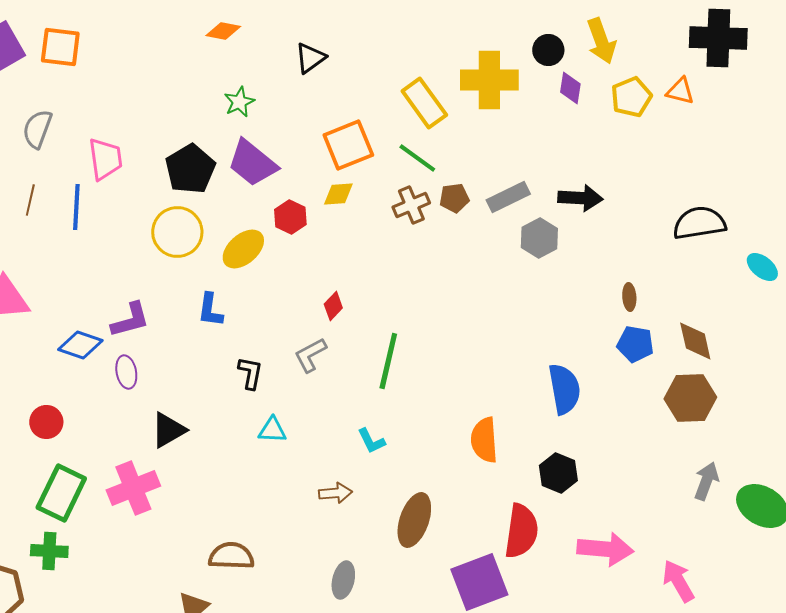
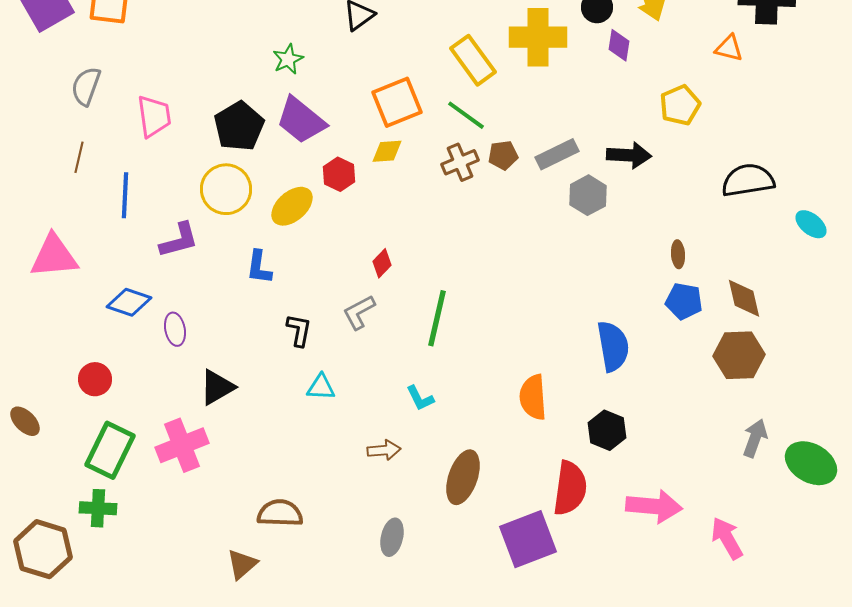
yellow pentagon: (631, 97) -> (680, 105), moved
blue line: (76, 207) -> (125, 195), moved
purple L-shape: (130, 320) -> (179, 240), moved

